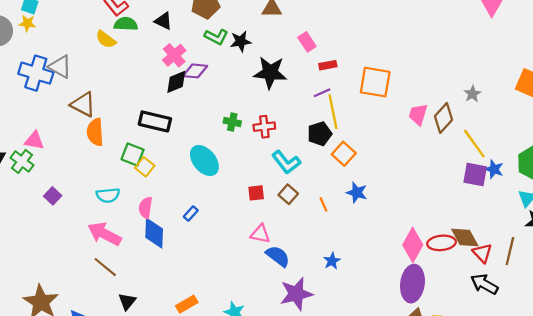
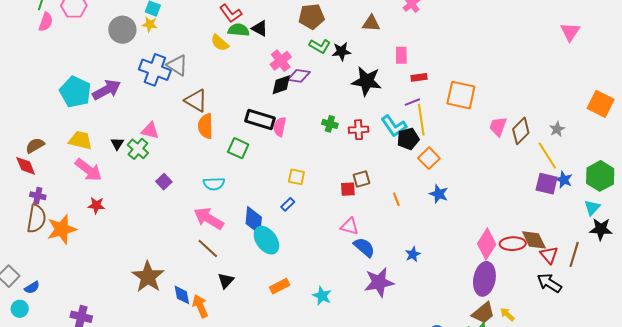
black triangle: (163, 21) -> (260, 28), moved
pink rectangle: (307, 42) -> (401, 55), turned 30
gray star: (472, 94) -> (557, 129), moved
cyan ellipse: (204, 161) -> (266, 240), moved
cyan L-shape: (286, 162) -> (394, 126), moved
yellow square: (145, 167) -> (296, 177), moved, turned -30
brown square: (288, 194) -> (361, 179), moved, turned 30
orange line: (323, 204) -> (396, 199), moved
pink semicircle: (145, 208) -> (280, 127), moved

